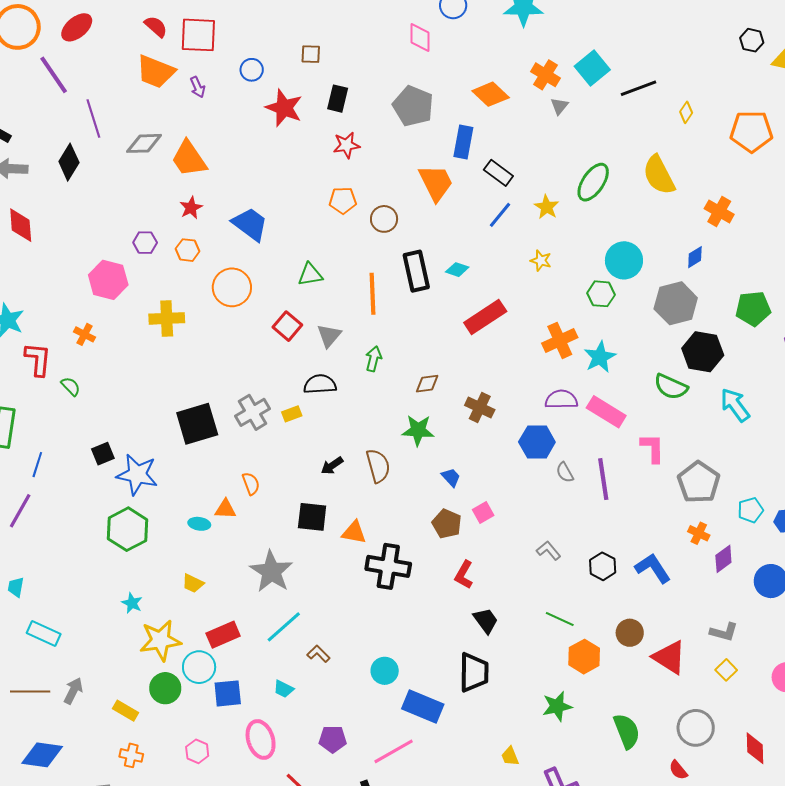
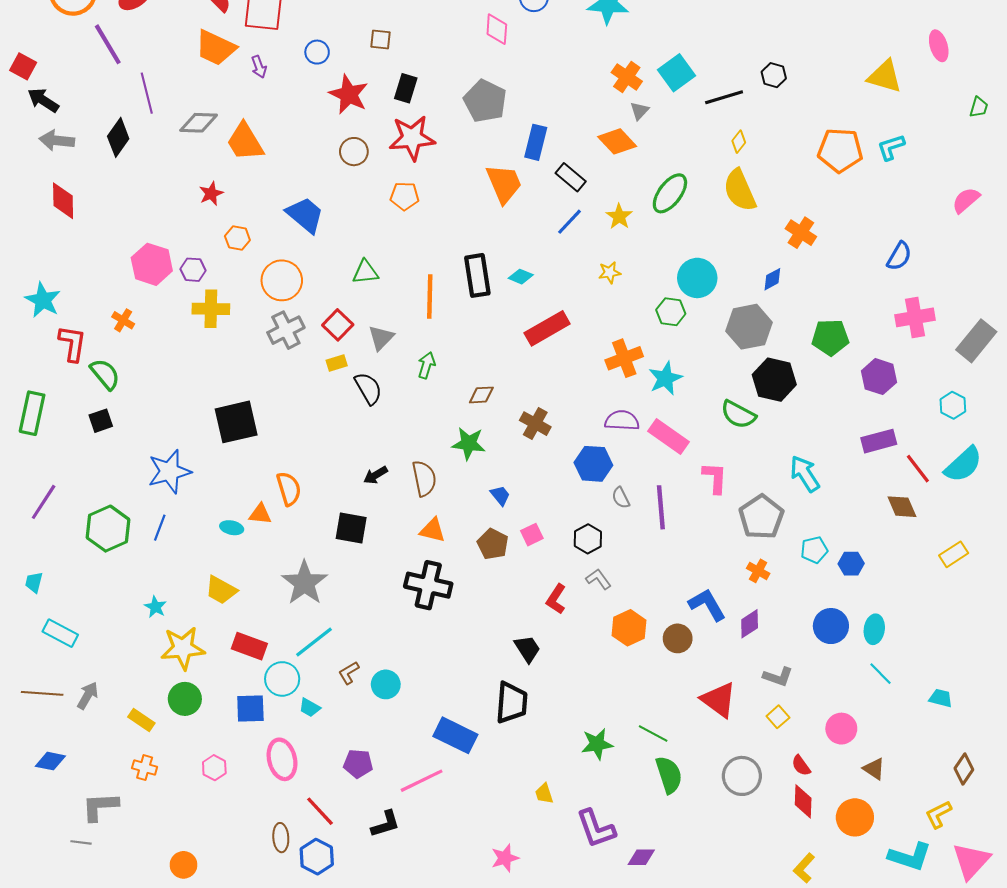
black hexagon: (752, 40) -> (774, 75), moved
orange diamond: (491, 94) -> (617, 141), moved
yellow diamond: (686, 112) -> (739, 142), moved
red star: (346, 145) -> (412, 138), size x1.6
red star: (191, 208) -> (211, 194), moved
brown circle: (384, 219) -> (354, 152), moved
purple hexagon: (145, 243) -> (193, 270), moved
yellow star: (541, 260) -> (610, 273), turned -30
black semicircle: (320, 384) -> (368, 388), turned 60
green semicircle: (71, 386) -> (105, 374), size x1.5
cyan arrow: (735, 405) -> (805, 474), moved
gray cross: (253, 412) -> (286, 330), moved
yellow rectangle: (292, 414) -> (337, 363), moved
black square: (103, 454) -> (101, 421), moved
blue line: (37, 465) -> (160, 528), moved
blue star: (137, 475) -> (169, 472), turned -30
orange semicircle: (251, 484) -> (289, 489), size x1.4
green hexagon: (127, 529) -> (108, 529), moved
orange triangle: (354, 532) -> (433, 530), moved
purple diamond: (723, 559) -> (750, 624), moved
black hexagon: (603, 566) -> (588, 539), moved
red L-shape: (464, 575) -> (556, 599), moved
yellow trapezoid: (193, 583) -> (221, 590), size x1.4
green line: (560, 619) -> (653, 734), moved
brown circle: (630, 633) -> (678, 638), moved
red rectangle: (223, 635) -> (249, 646), turned 40
brown L-shape: (318, 654) -> (349, 673), turned -80
orange hexagon: (584, 657) -> (629, 628), moved
cyan circle: (199, 667) -> (282, 679), moved
cyan circle: (385, 671) -> (386, 684), moved
blue diamond: (42, 755) -> (50, 761), size x0.7
red semicircle: (678, 770) -> (801, 766), moved

